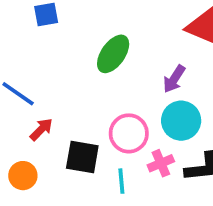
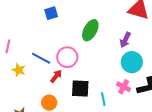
pink circle: (129, 133) -> (67, 57), moved
pink cross: (161, 163) -> (124, 87), turned -32

